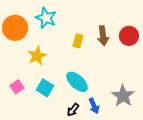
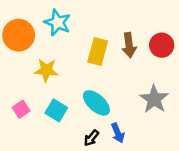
yellow rectangle: (78, 41) -> (98, 51), size x1.5
yellow star: (37, 56) -> (46, 70), turned 30
gray star: (123, 96) -> (154, 99), moved

